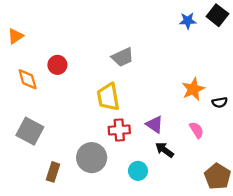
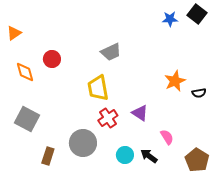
red cross: (119, 130) -> (108, 118), turned -30
pink semicircle: (196, 130) -> (167, 137), moved
black arrow: (164, 150) -> (149, 156), moved

